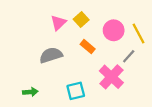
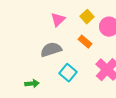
yellow square: (81, 19) -> (87, 17), moved
cyan square: (76, 91) -> (68, 73), moved, turned -36

